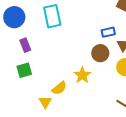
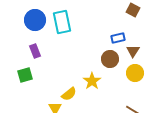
blue circle: (14, 17) -> (35, 20), moved
green square: (24, 70) -> (25, 75), moved

